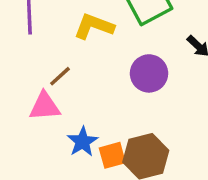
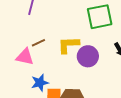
yellow L-shape: (94, 26) -> (68, 45), moved, turned -40

